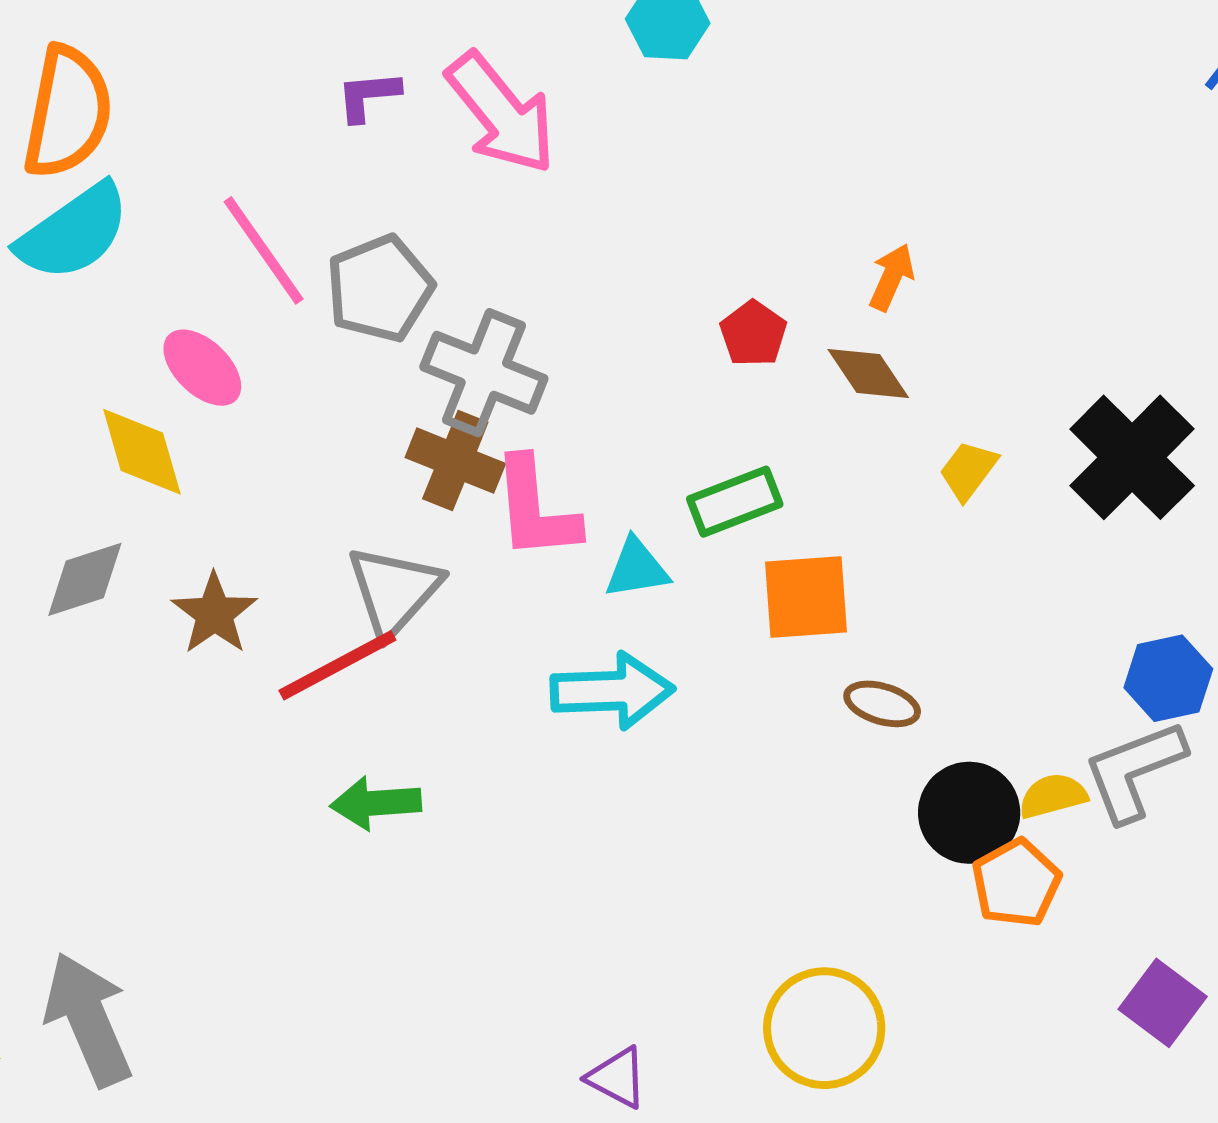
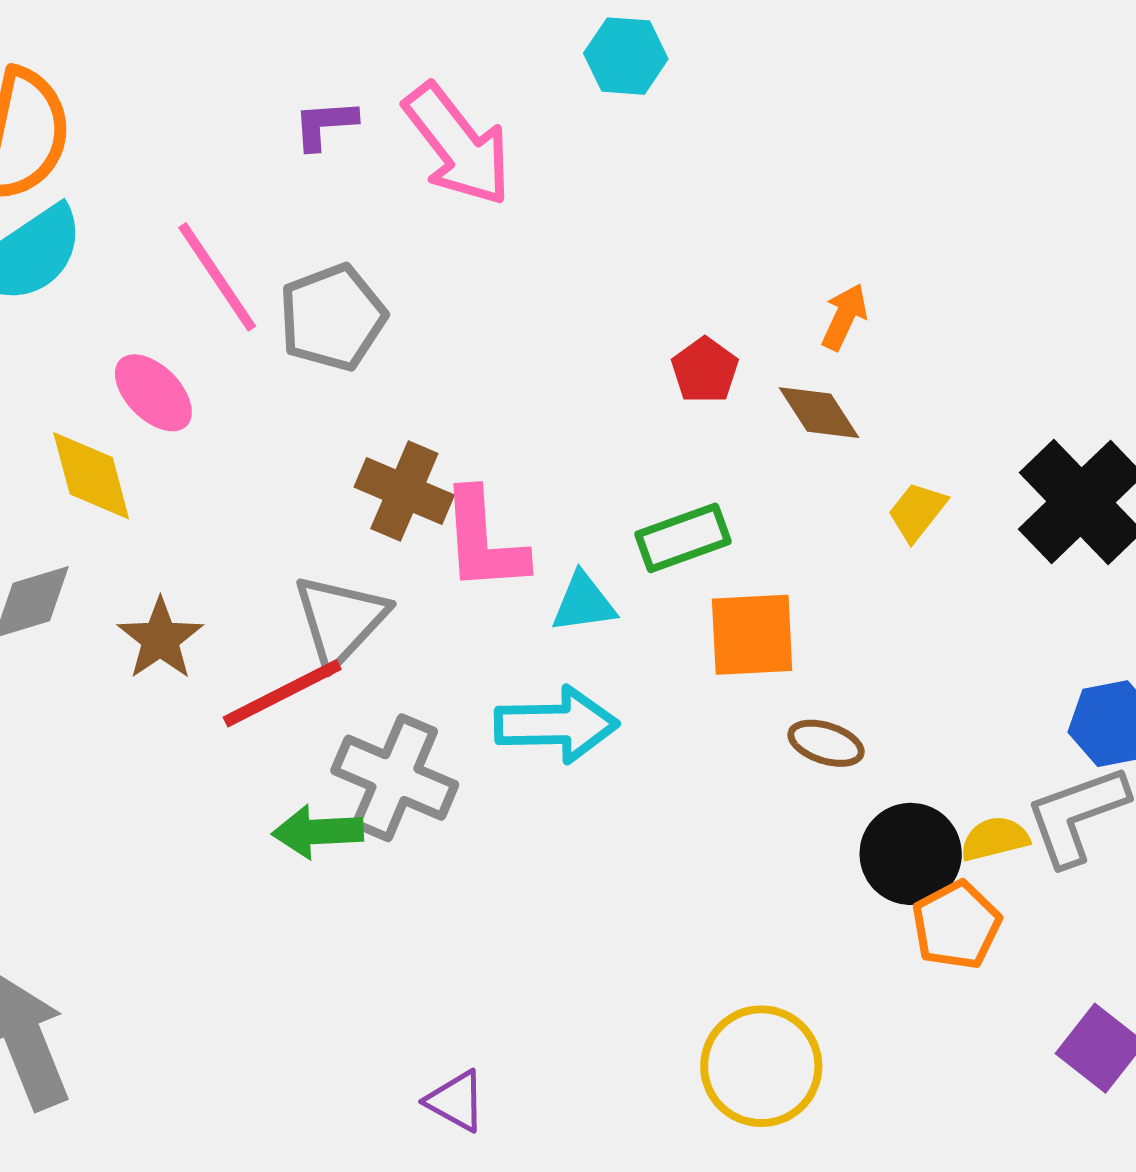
gray cross: (484, 373) -> (395, 778), moved
purple triangle: (617, 1078) -> (456, 1101), moved

